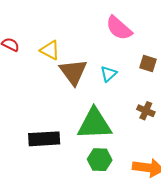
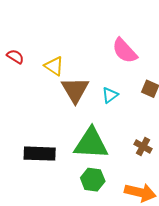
brown cross: (146, 111) -> (143, 146), moved

